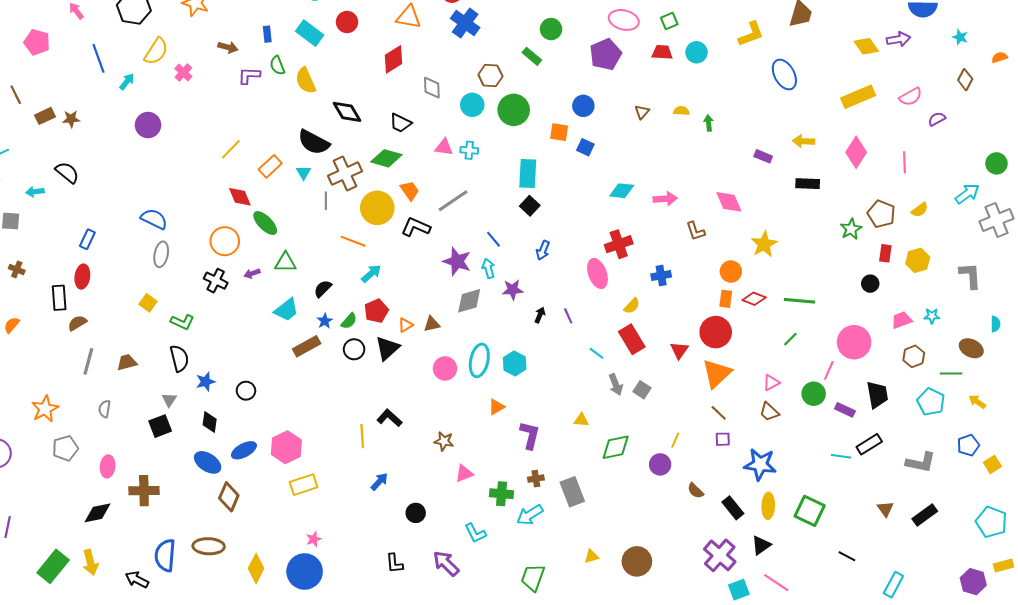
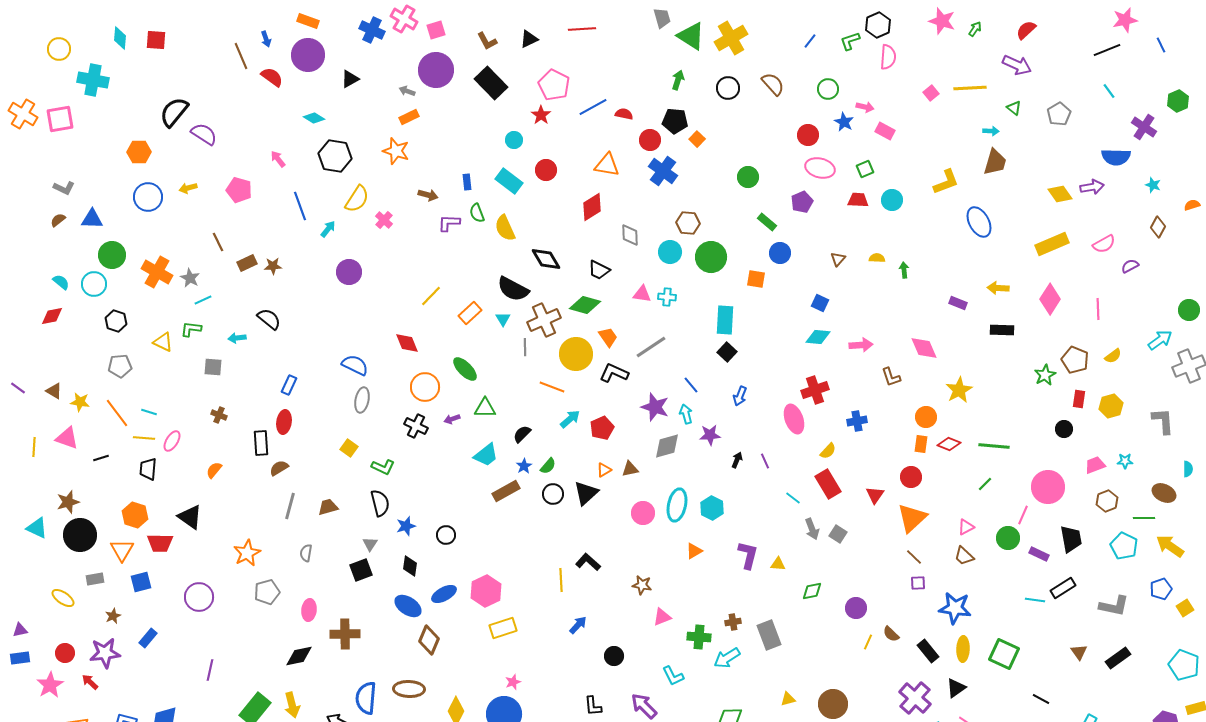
purple pentagon: (606, 54) -> (802, 202), size x0.7
green rectangle: (532, 56) -> (767, 222), moved
blue square: (585, 147) -> (820, 303), moved
red diamond: (240, 197) -> (407, 343), moved
red pentagon: (376, 311) -> (602, 428), moved
red circle: (716, 332) -> (911, 477), size x0.7
yellow arrow: (977, 402) -> (1170, 546), size x1.6
purple L-shape: (530, 435) -> (748, 555), moved
yellow line: (675, 440) -> (868, 642), moved
green diamond: (616, 447) -> (812, 591), size x0.7

